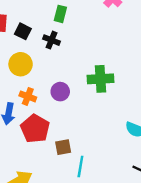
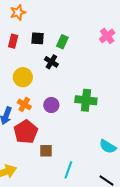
black square: (23, 31) -> (38, 38), moved, turned -32
cyan line: (80, 167) -> (68, 170), moved

